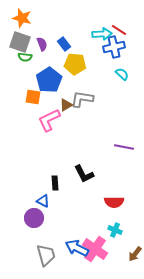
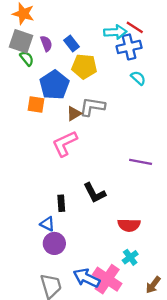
green semicircle: (25, 57) -> (27, 58), turned -136
pink L-shape: (49, 120) -> (65, 143), moved
purple circle: (34, 218) -> (54, 243), moved
cyan cross: (115, 230) -> (130, 257), turned 32

